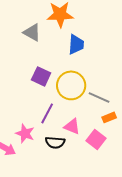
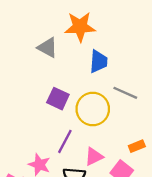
gray line: (99, 97) -> (125, 93), moved
pink triangle: (72, 126) -> (94, 157), turned -48

